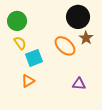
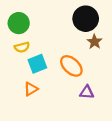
yellow semicircle: (20, 43) -> (22, 47), turned 112
orange ellipse: (65, 46) -> (71, 66), moved

